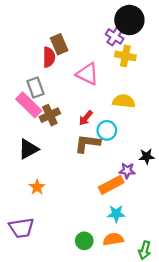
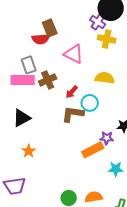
red semicircle: (49, 57) -> (41, 39), turned 84
pink rectangle: (29, 105) -> (23, 80), turned -45
brown cross: (50, 115) -> (48, 80), moved
cyan star: (116, 214) -> (116, 169), moved

